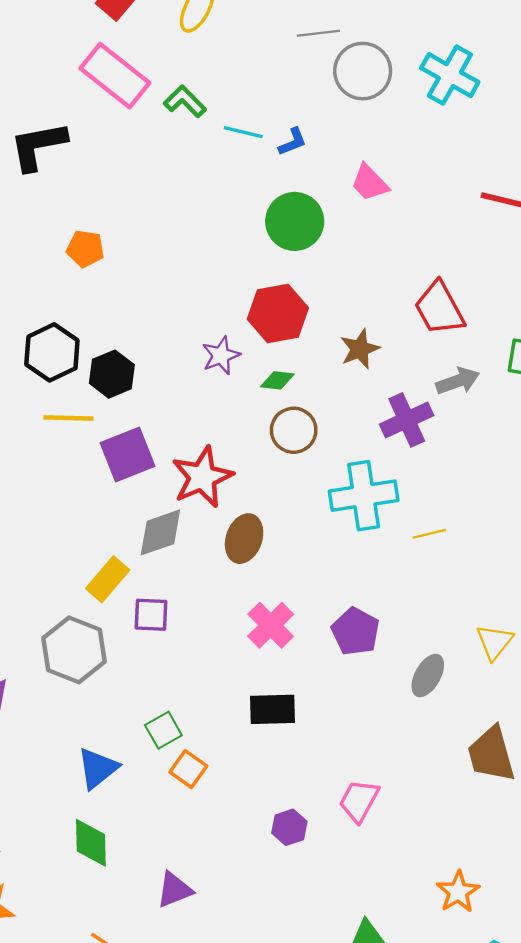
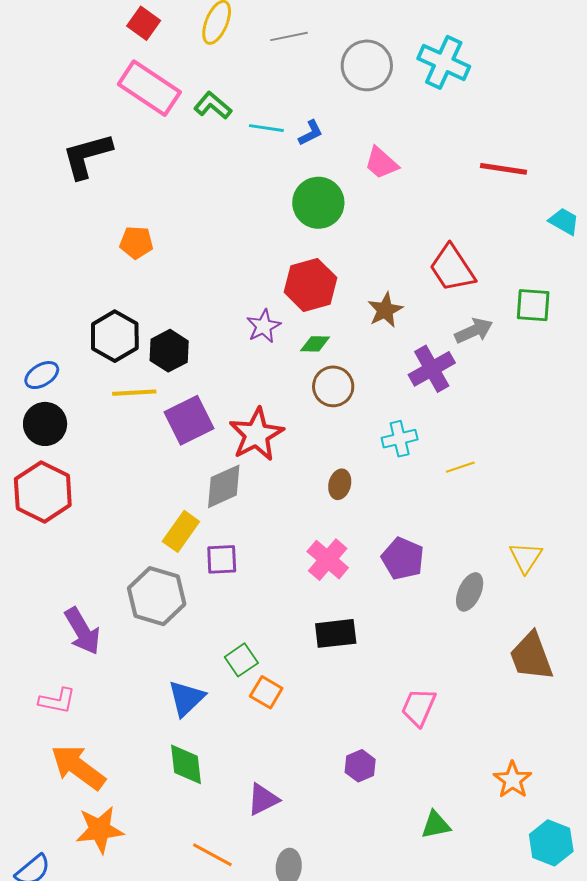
gray line: (318, 33) -> (289, 36), moved
cyan cross: (364, 496) -> (400, 439), size x0.6
brown ellipse: (244, 539) -> (340, 484), moved, size x0.7
purple hexagon: (289, 827) -> (360, 766), moved

